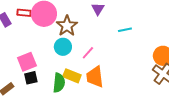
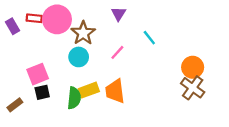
cyan line: (125, 30) -> (149, 38), turned 64
pink line: (88, 53) -> (117, 52), moved
yellow rectangle: (72, 76) -> (89, 90), turned -42

